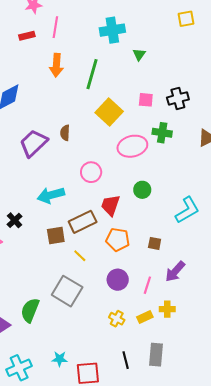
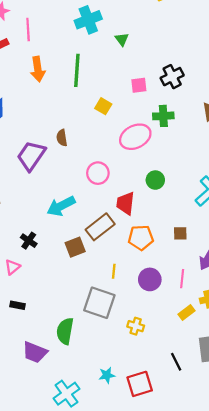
yellow square: (109, 112) -> (103, 106), size x0.6
yellow line: (80, 256) -> (114, 271), moved, turned 64
yellow cross: (117, 319) -> (136, 326), moved

